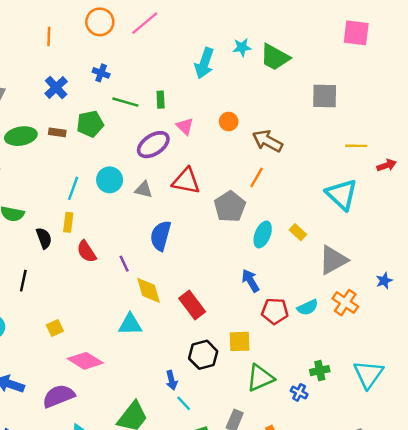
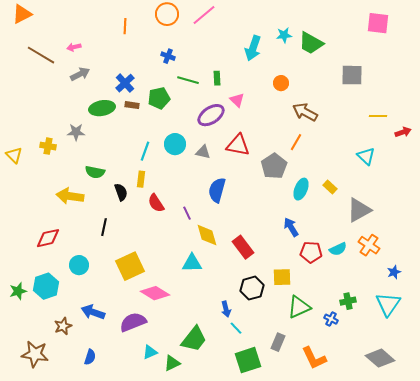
blue cross: (56, 87) -> (125, 83), moved
orange circle: (229, 122) -> (281, 83), moved
cyan triangle: (342, 194) -> (366, 156), size x0.7
blue star: (384, 281) -> (394, 272), moved
yellow square: (55, 328) -> (130, 266), size x2.0

